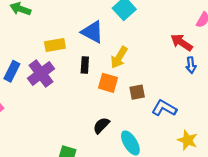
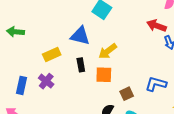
yellow arrow: (119, 57) -> (108, 51), turned 36
purple cross: (41, 74) -> (46, 81), size x0.7
brown square: (137, 92) -> (127, 94), moved

